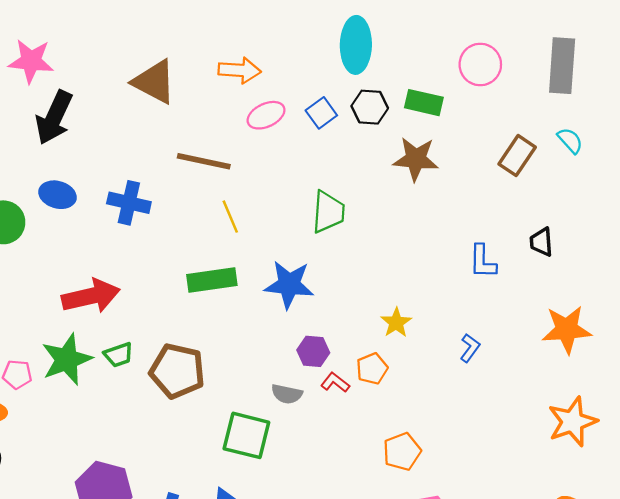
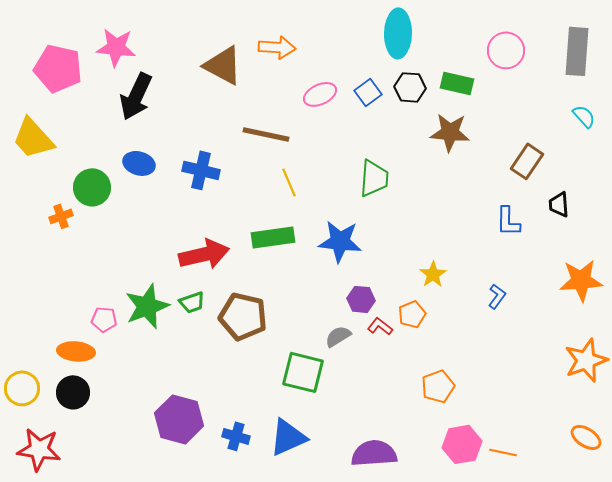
orange arrow: (240, 70) -> (277, 47), moved
brown rectangle: (517, 156) -> (527, 161), moved
red arrow: (91, 296) -> (204, 254), moved
gray semicircle: (287, 394) -> (338, 336), turned 136

